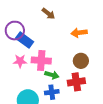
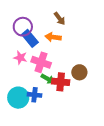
orange arrow: (79, 33) -> (53, 37), moved
red cross: (76, 82) -> (61, 82), moved
blue cross: (52, 92) -> (34, 95), moved

